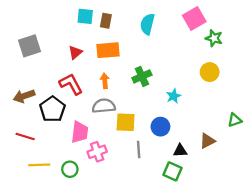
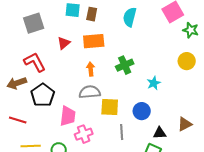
gray square: (29, 46) -> (34, 23), moved
red L-shape: (71, 84) -> (35, 62), moved

